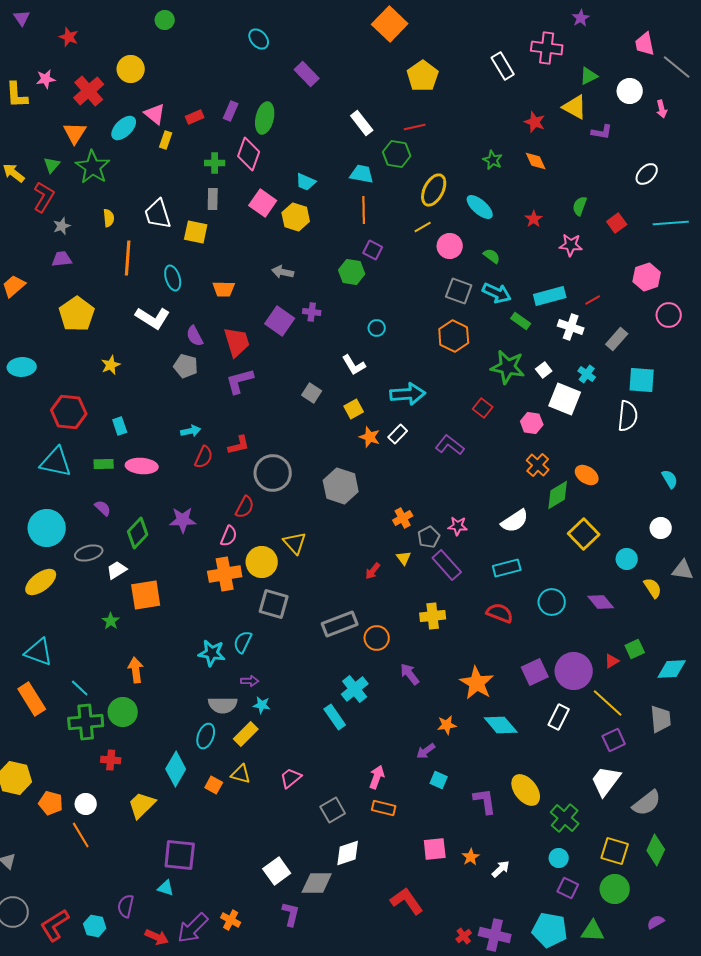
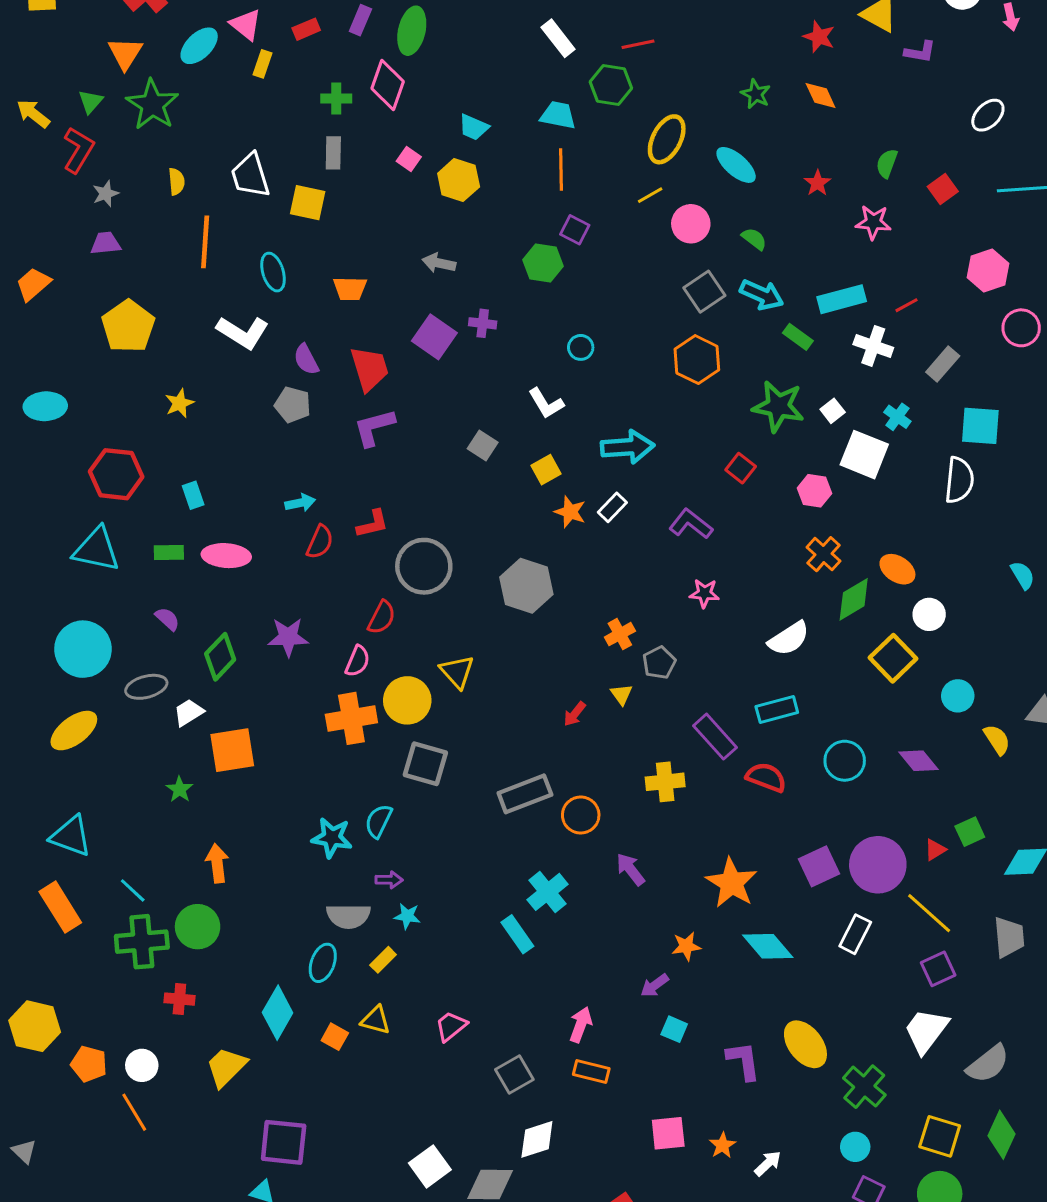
pink square: (263, 203) -> (409, 159), size x0.6
gray square: (459, 291) -> (704, 292), turned 36
pink star: (458, 526) -> (704, 593), moved
white circle: (661, 528) -> (929, 614), moved
purple rectangle: (447, 565) -> (715, 737), moved
yellow rectangle: (246, 734) -> (383, 960), size x0.7

